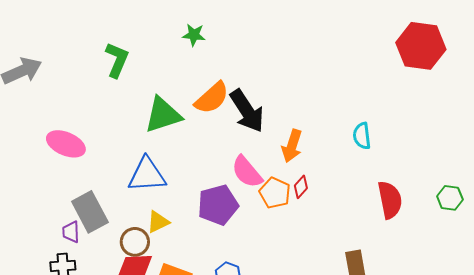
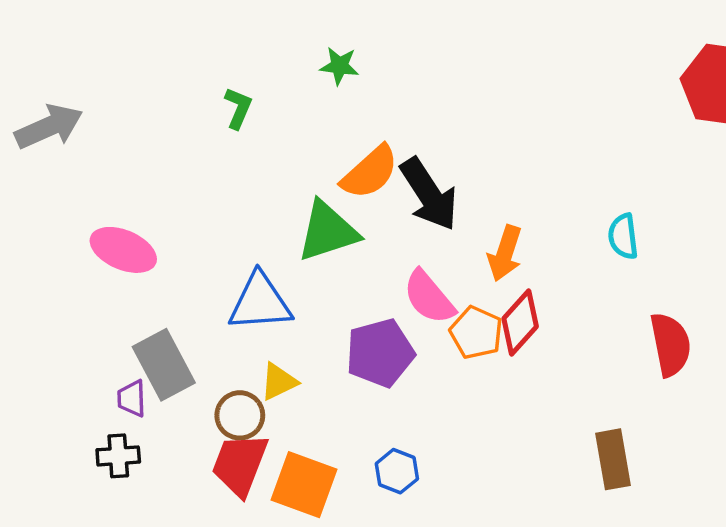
green L-shape: (117, 60) -> (238, 108), moved, size x0.7
green triangle: (163, 115) -> (328, 231), moved
red diamond: (301, 187) -> (520, 323), size x1.6

